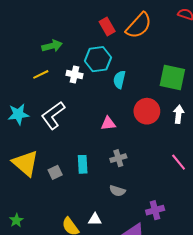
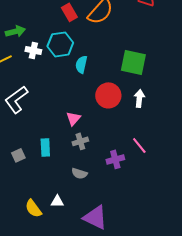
white cross: (74, 74) -> (33, 50), moved
pink triangle: (108, 123) -> (73, 118), moved, turned -42
purple cross: (155, 210) -> (115, 159), moved

